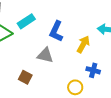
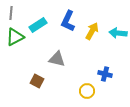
blue L-shape: (56, 31) -> (68, 21), moved
yellow arrow: (83, 44) -> (92, 31), moved

